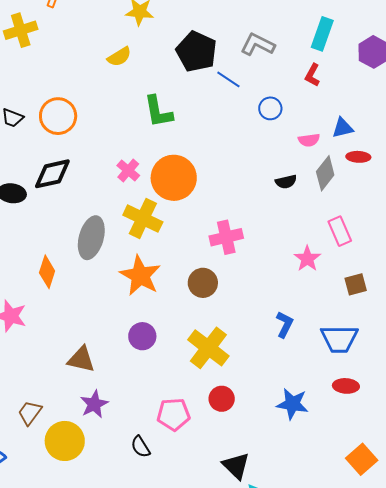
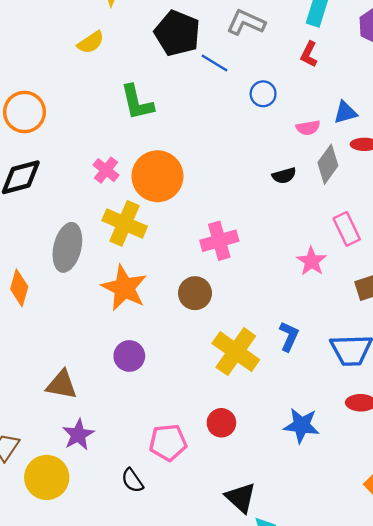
yellow cross: (208, 348) -> (236, 352), moved

